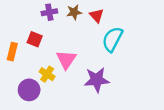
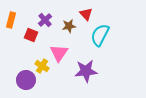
purple cross: (49, 12) -> (45, 20), moved, turned -32
brown star: (74, 12) -> (69, 26), moved
orange rectangle: (12, 52) -> (11, 20), moved

